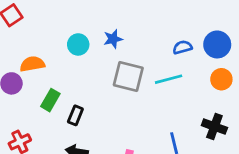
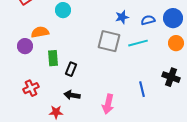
blue star: (113, 39) -> (122, 17), moved
cyan circle: (78, 44) -> (63, 10), moved
green rectangle: (50, 100) -> (53, 58), turned -35

